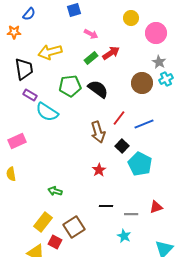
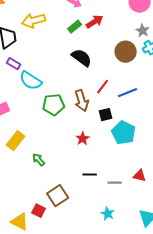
green pentagon: (70, 86) -> (54, 105), moved
black square: (122, 146) -> (106, 115), turned 32
green arrow: (55, 191) -> (39, 160), turned 32
red triangle: (156, 207) -> (140, 176), turned 32
yellow rectangle: (43, 222) -> (16, 141), moved
cyan star: (124, 236) -> (108, 214), moved

